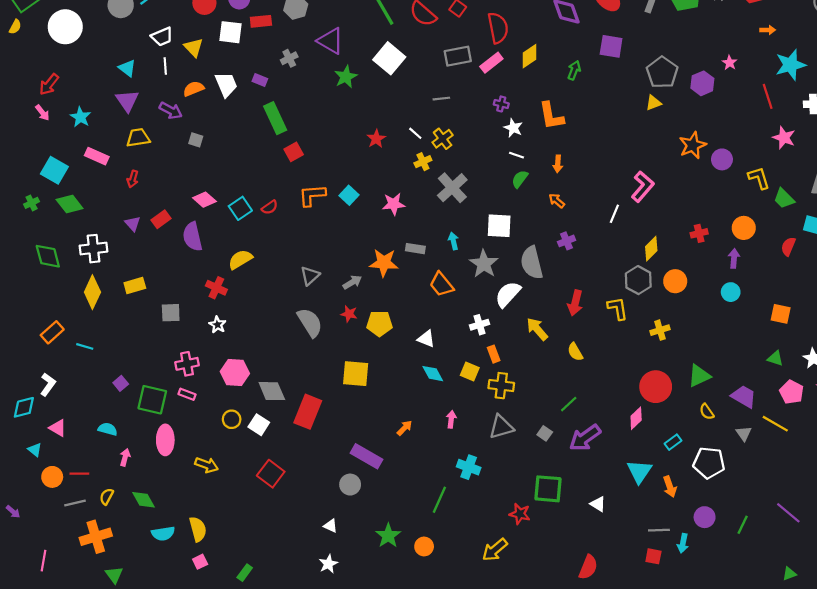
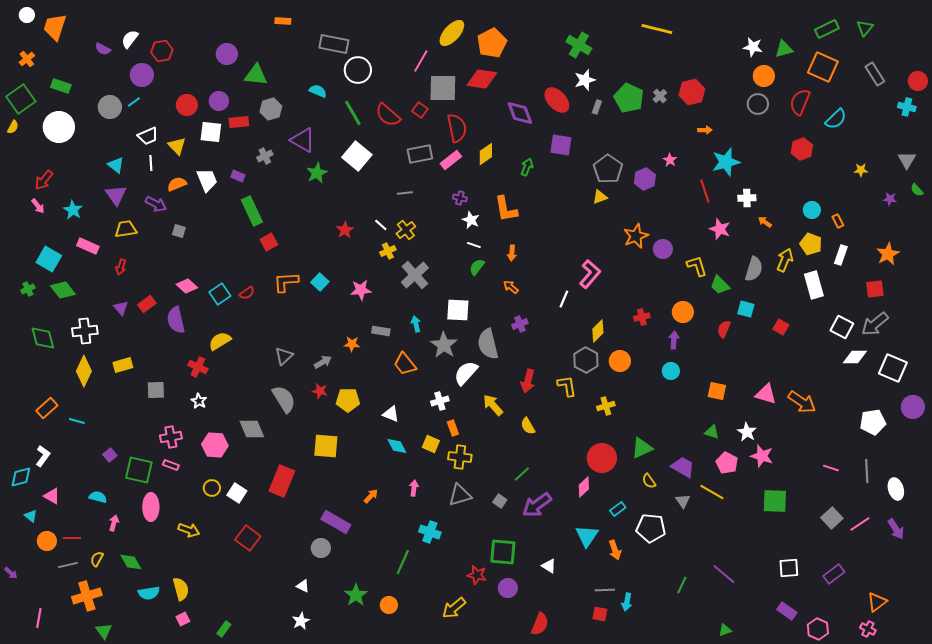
orange star: (384, 263) -> (352, 344), size x0.6
gray diamond: (272, 391) -> (252, 429), moved
purple circle: (705, 517) -> (508, 588), moved

